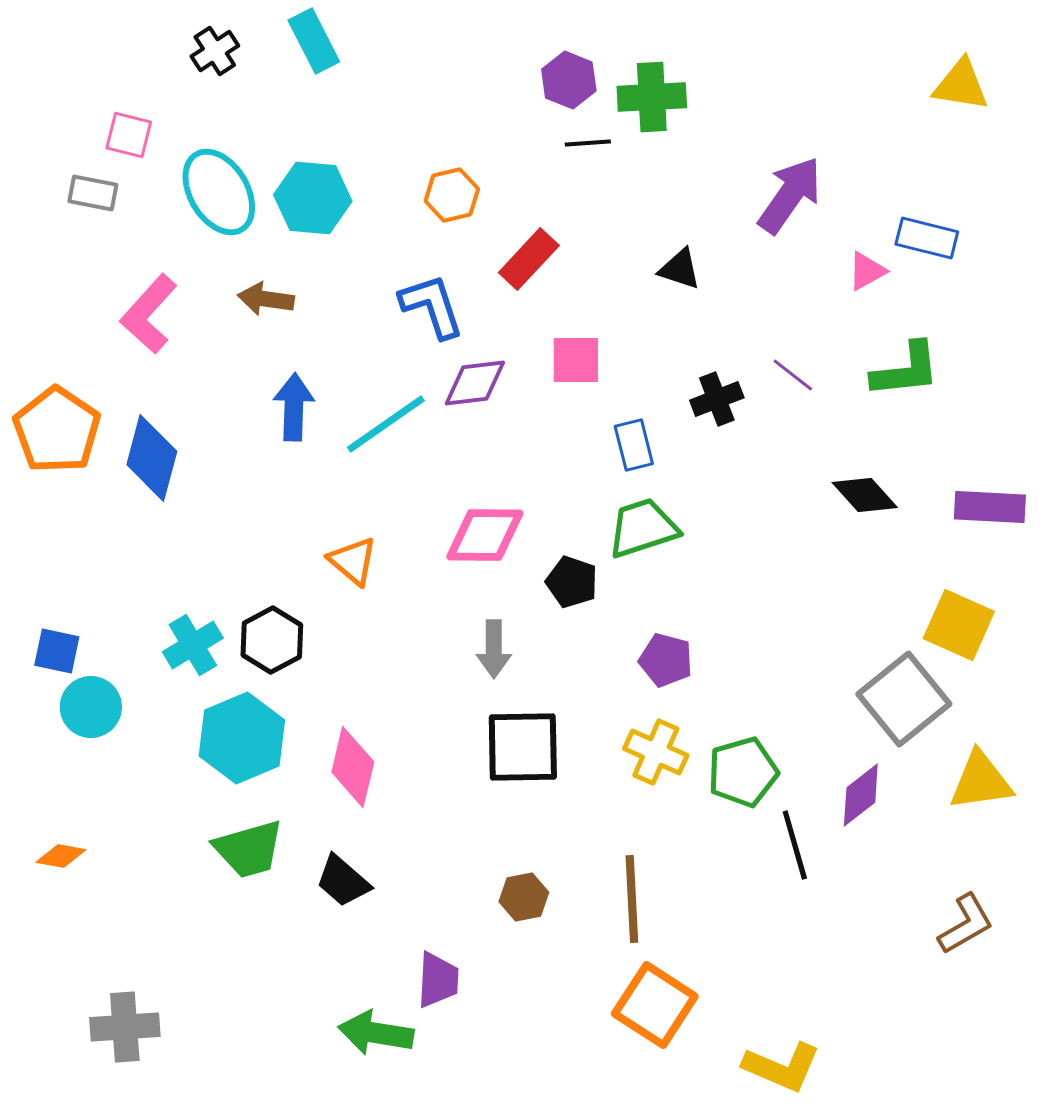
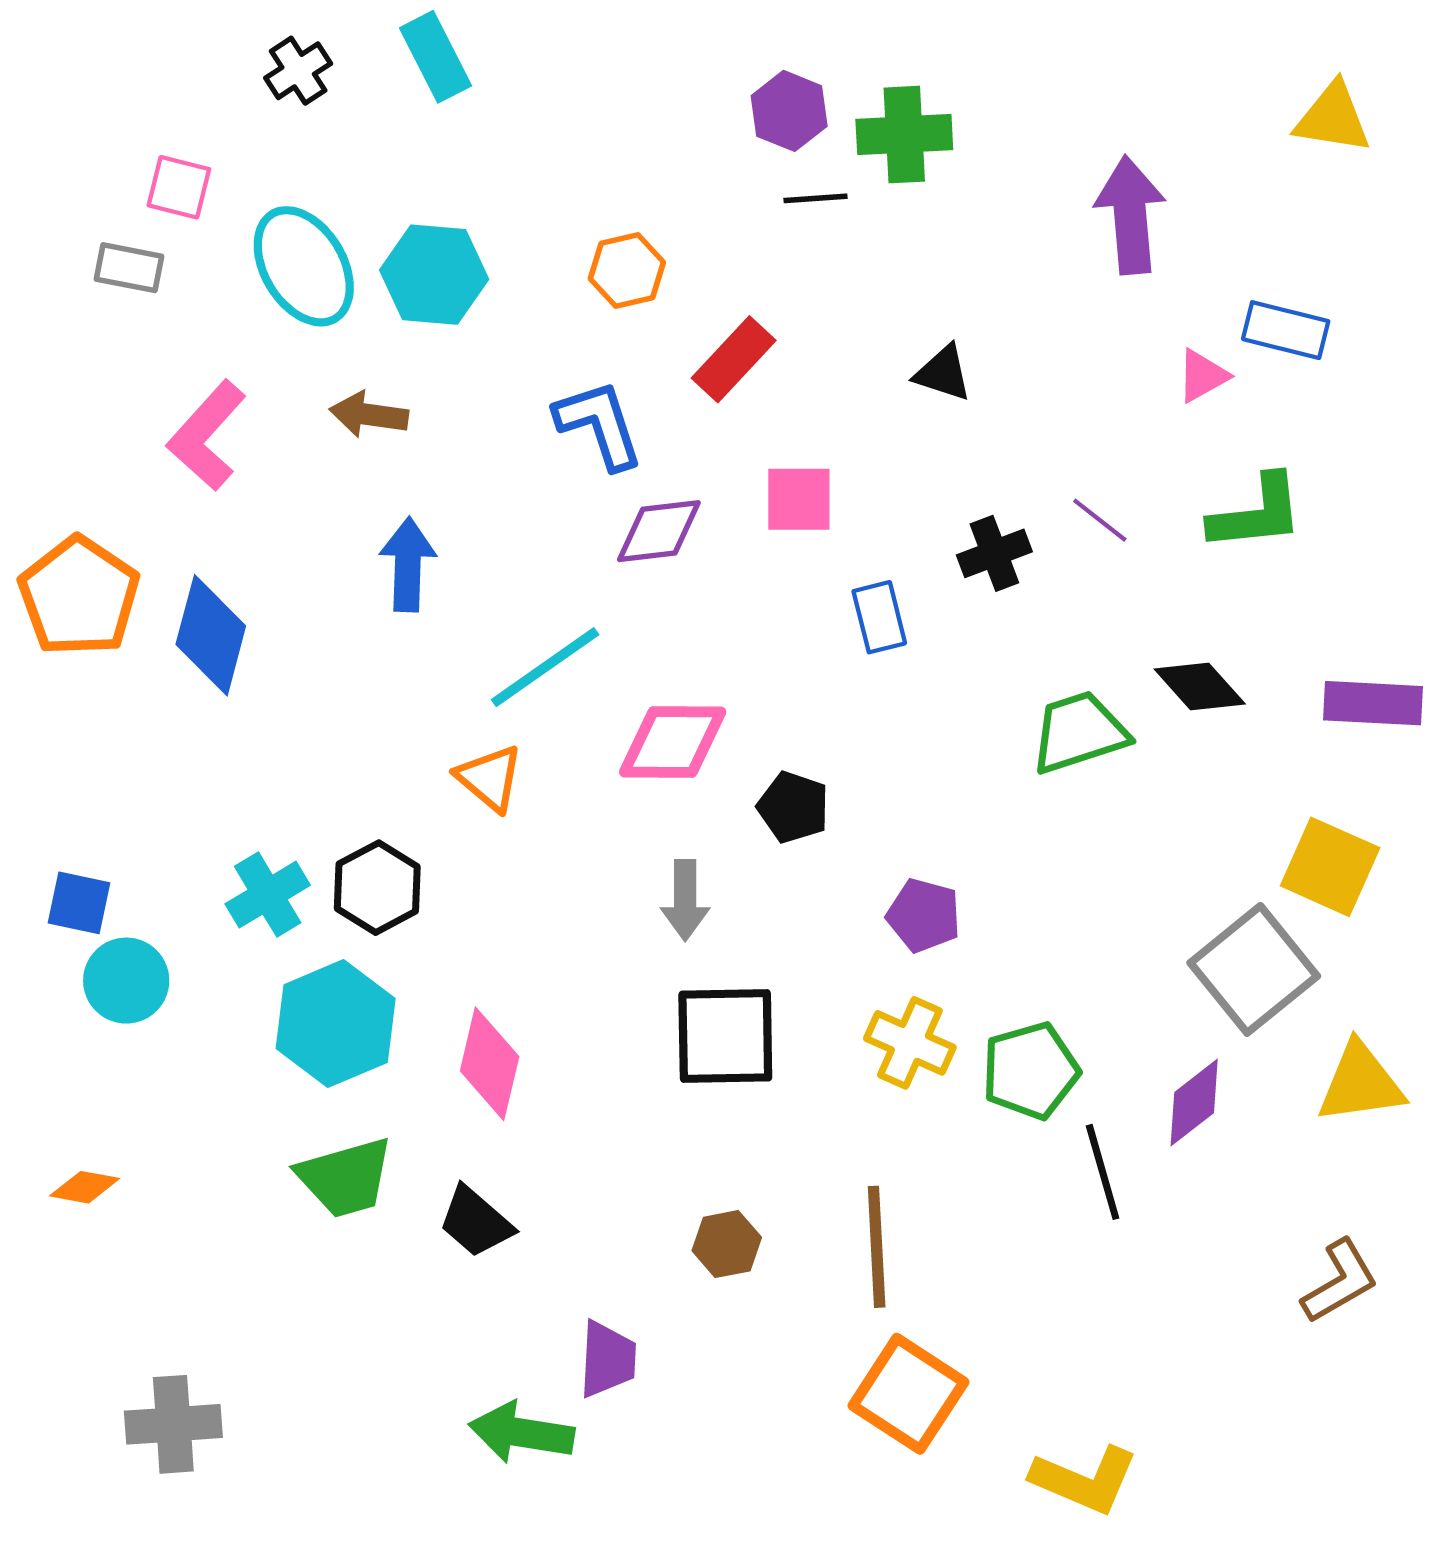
purple arrow: (790, 195) -> (1130, 215), moved, turned -40
cyan line: (386, 424) -> (545, 667), moved
green trapezoid: (643, 528) -> (1079, 732), moved

